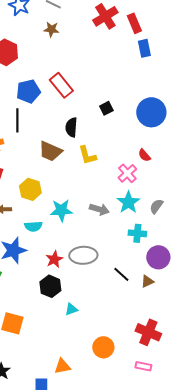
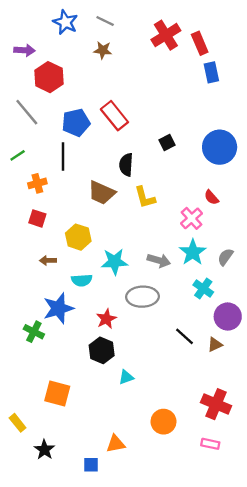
cyan cross: (137, 233) -> (203, 288), turned 30
gray ellipse: (83, 255) -> (142, 297), moved

